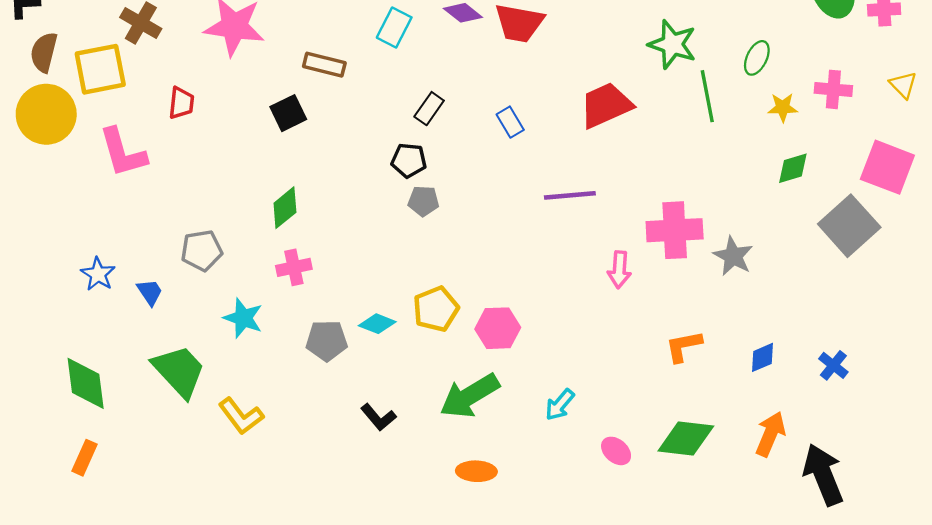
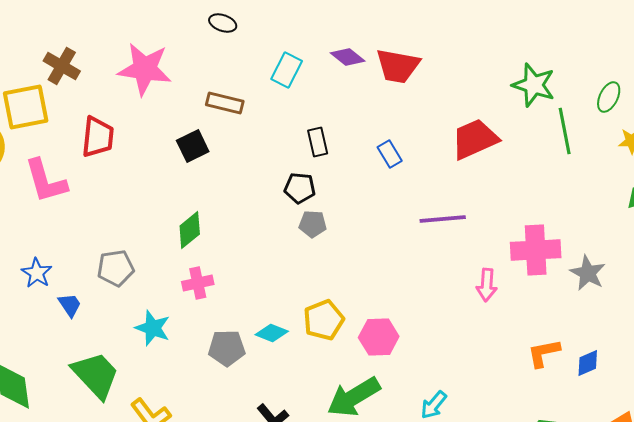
red trapezoid: (181, 103) -> (98, 137), size x1.4
black rectangle: (429, 109) -> (318, 142), turned -48
blue star: (98, 274) -> (37, 273), moved
blue diamond: (762, 357) -> (588, 363), moved

